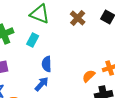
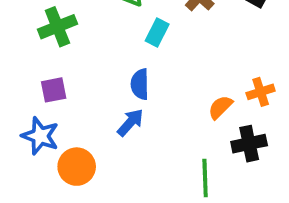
cyan rectangle: (33, 40) -> (157, 32), moved

